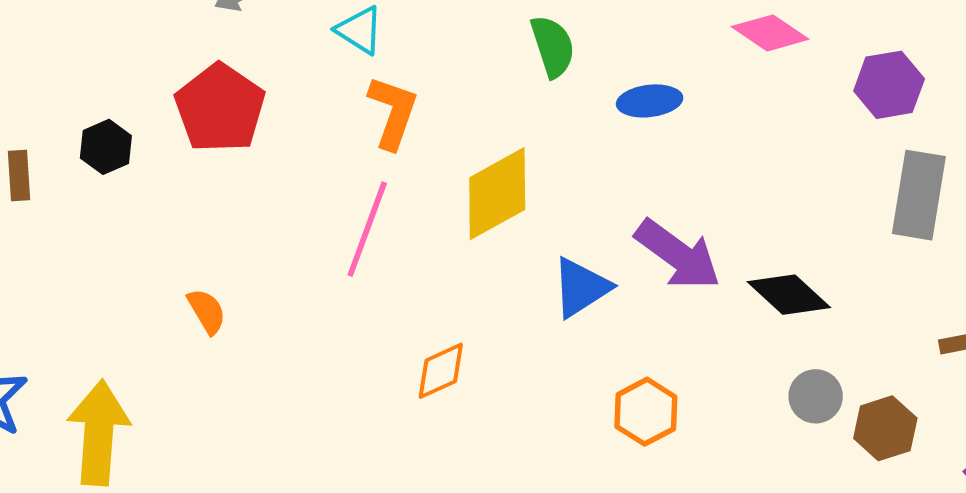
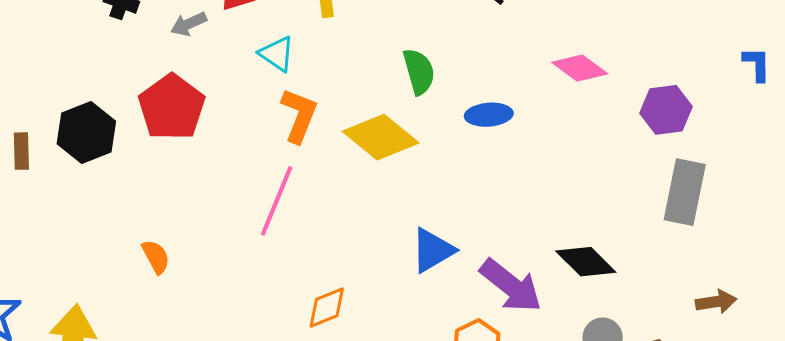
black hexagon: (106, 147) -> (86, 133), size x1.5
yellow diamond: (497, 194) -> (381, 137), moved, turned 66
purple arrow: (678, 255) -> (511, 286), moved

